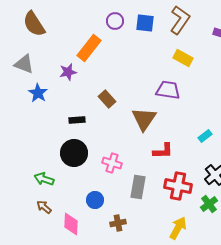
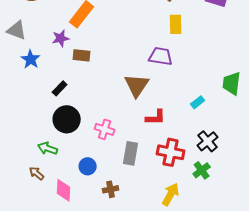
yellow rectangle: (183, 58) -> (176, 24), turned 60
brown rectangle: (107, 99) -> (82, 55), moved, turned -42
black rectangle: (77, 120) -> (60, 88), moved, turned -42
green arrow: (44, 179) -> (48, 148), moved

